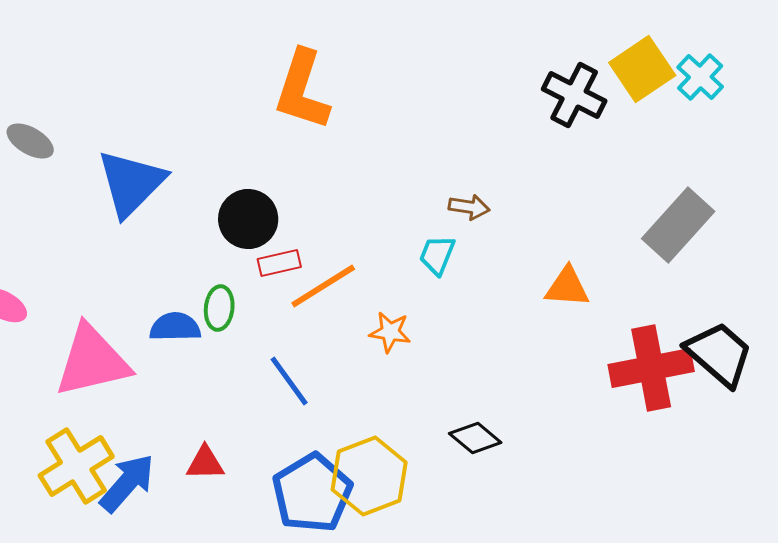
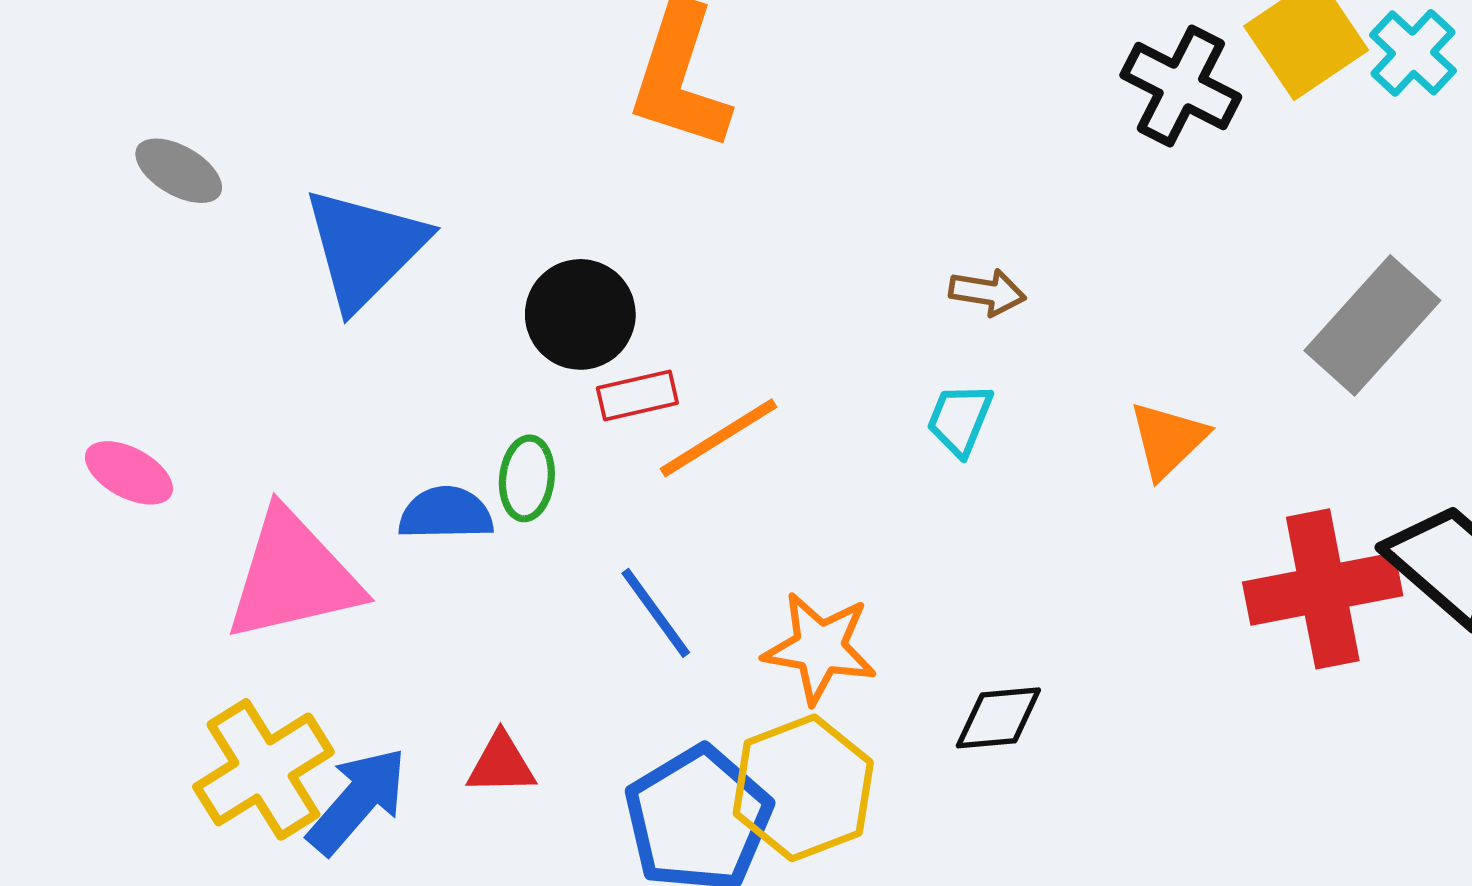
cyan trapezoid: (437, 255) -> (960, 419), moved
orange triangle: (567, 287) -> (1168, 440), turned -48
orange star: (390, 332) -> (820, 648), moved, size x1.5
black diamond: (475, 438) -> (998, 718), turned -45

